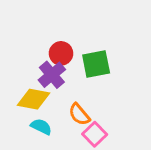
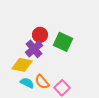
green square: (96, 64) -> (63, 42), turned 36
orange semicircle: (79, 114) -> (42, 82), moved

